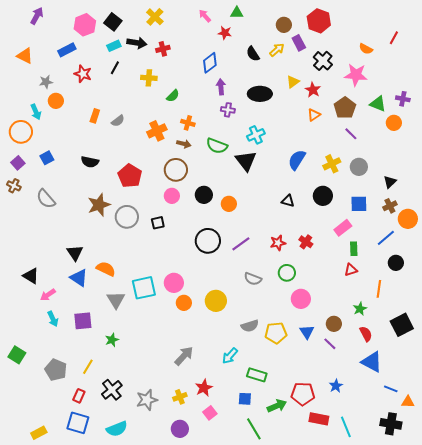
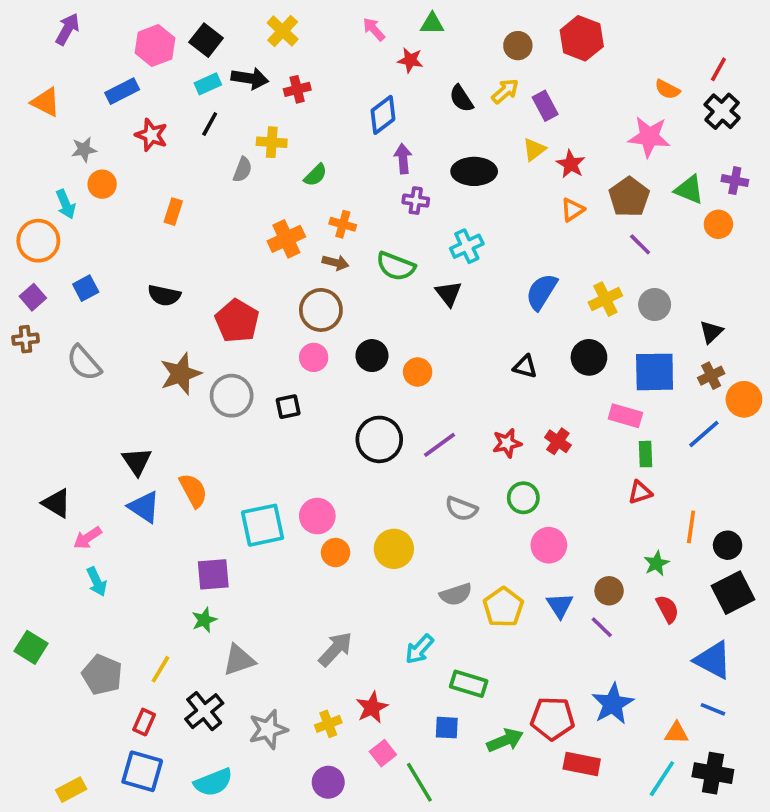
purple rectangle: (299, 43) -> (545, 106), moved
black cross: (323, 61) -> (722, 111), moved
gray semicircle: (118, 121) -> (243, 170), moved, turned -32
black triangle: (246, 161) -> (449, 294), size x0.7
brown cross: (14, 186) -> (26, 339), turned -32
blue square: (359, 204) -> (655, 372), size x1.4
pink rectangle: (343, 228) -> (625, 416), turned 54
black circle: (396, 263) -> (728, 545), moved
orange semicircle: (106, 269) -> (193, 490), turned 36
gray triangle: (116, 300) -> (239, 660), moved, turned 42
purple square: (83, 321) -> (213, 574), moved
yellow pentagon: (276, 333) -> (503, 607), turned -30
blue triangle: (372, 362) -> (713, 660), moved
blue star: (336, 386) -> (613, 704), size x1.6
orange triangle: (408, 402) -> (676, 733), moved
cyan line: (346, 427) -> (662, 779), moved, turned 55
green line: (254, 429) -> (419, 782), moved

